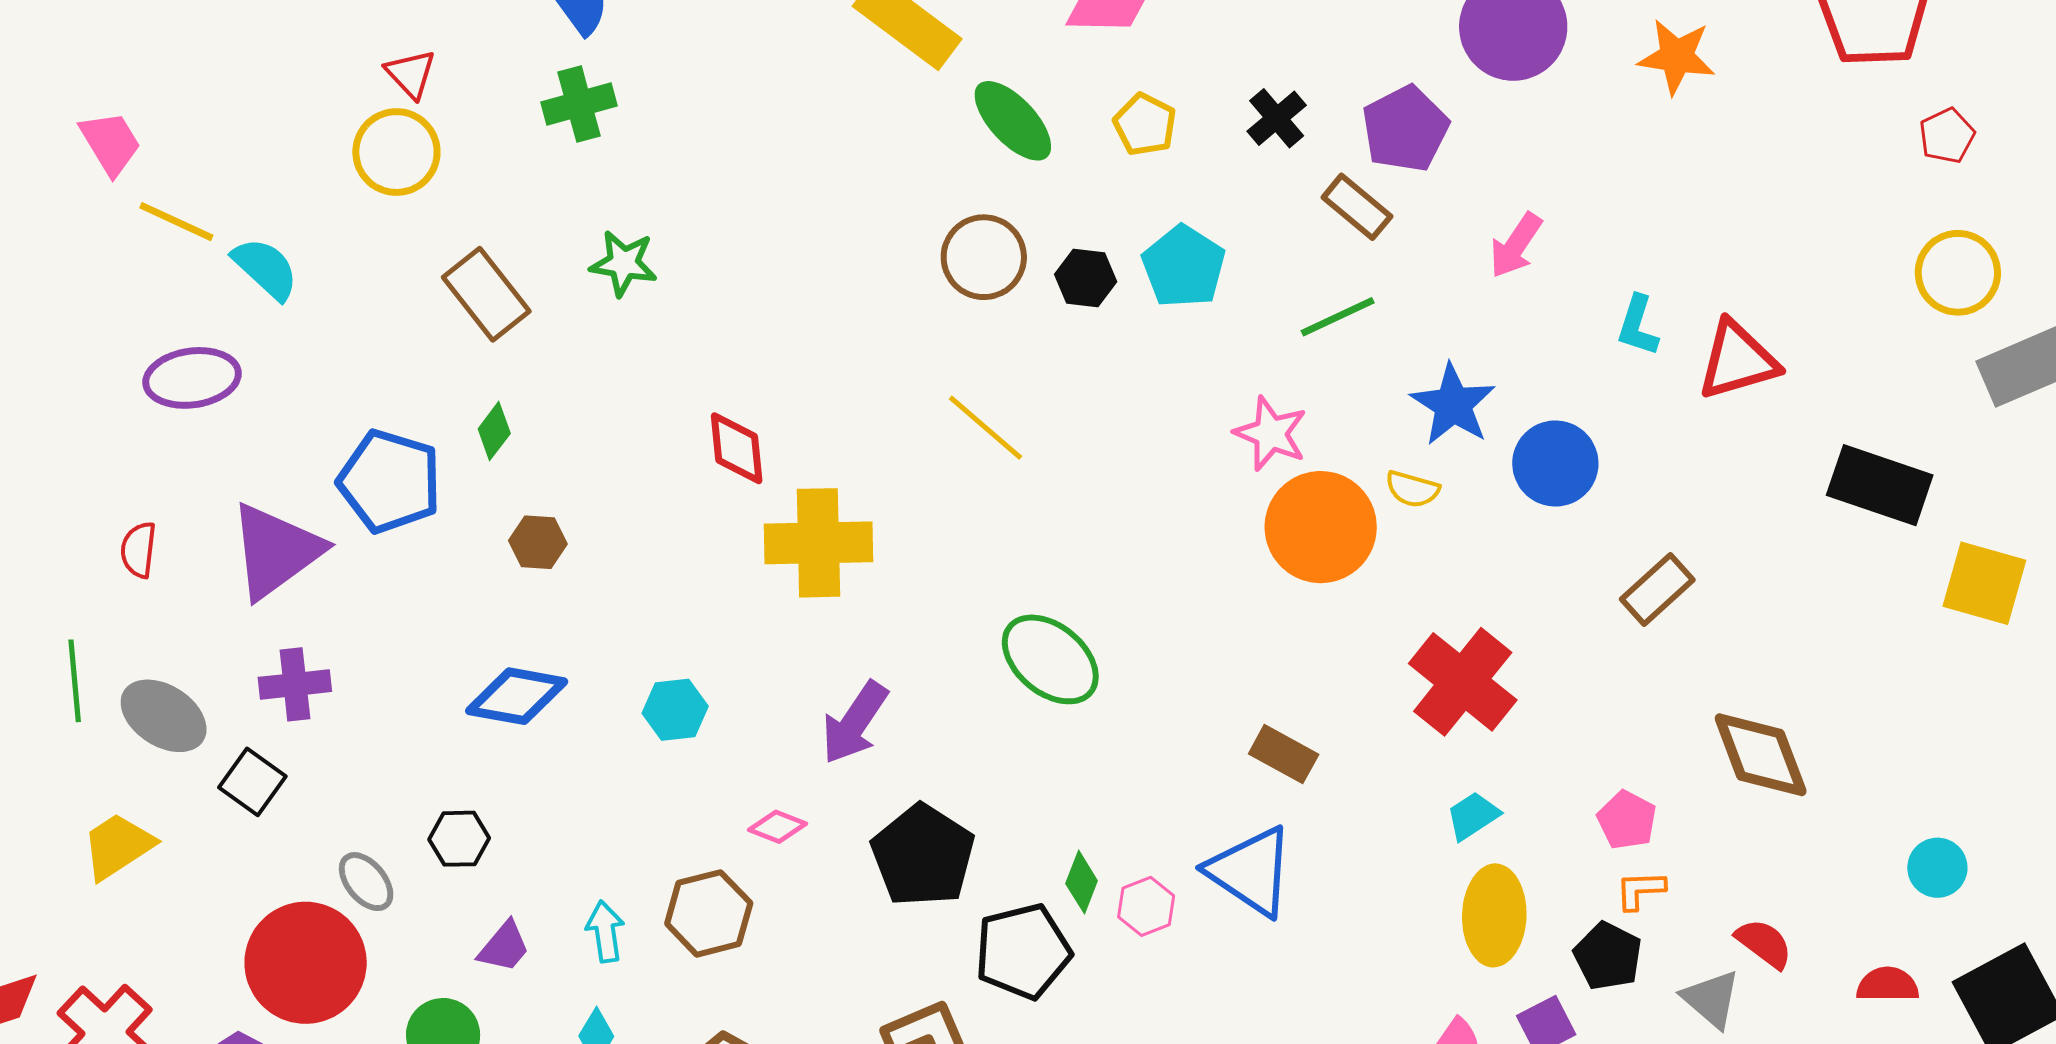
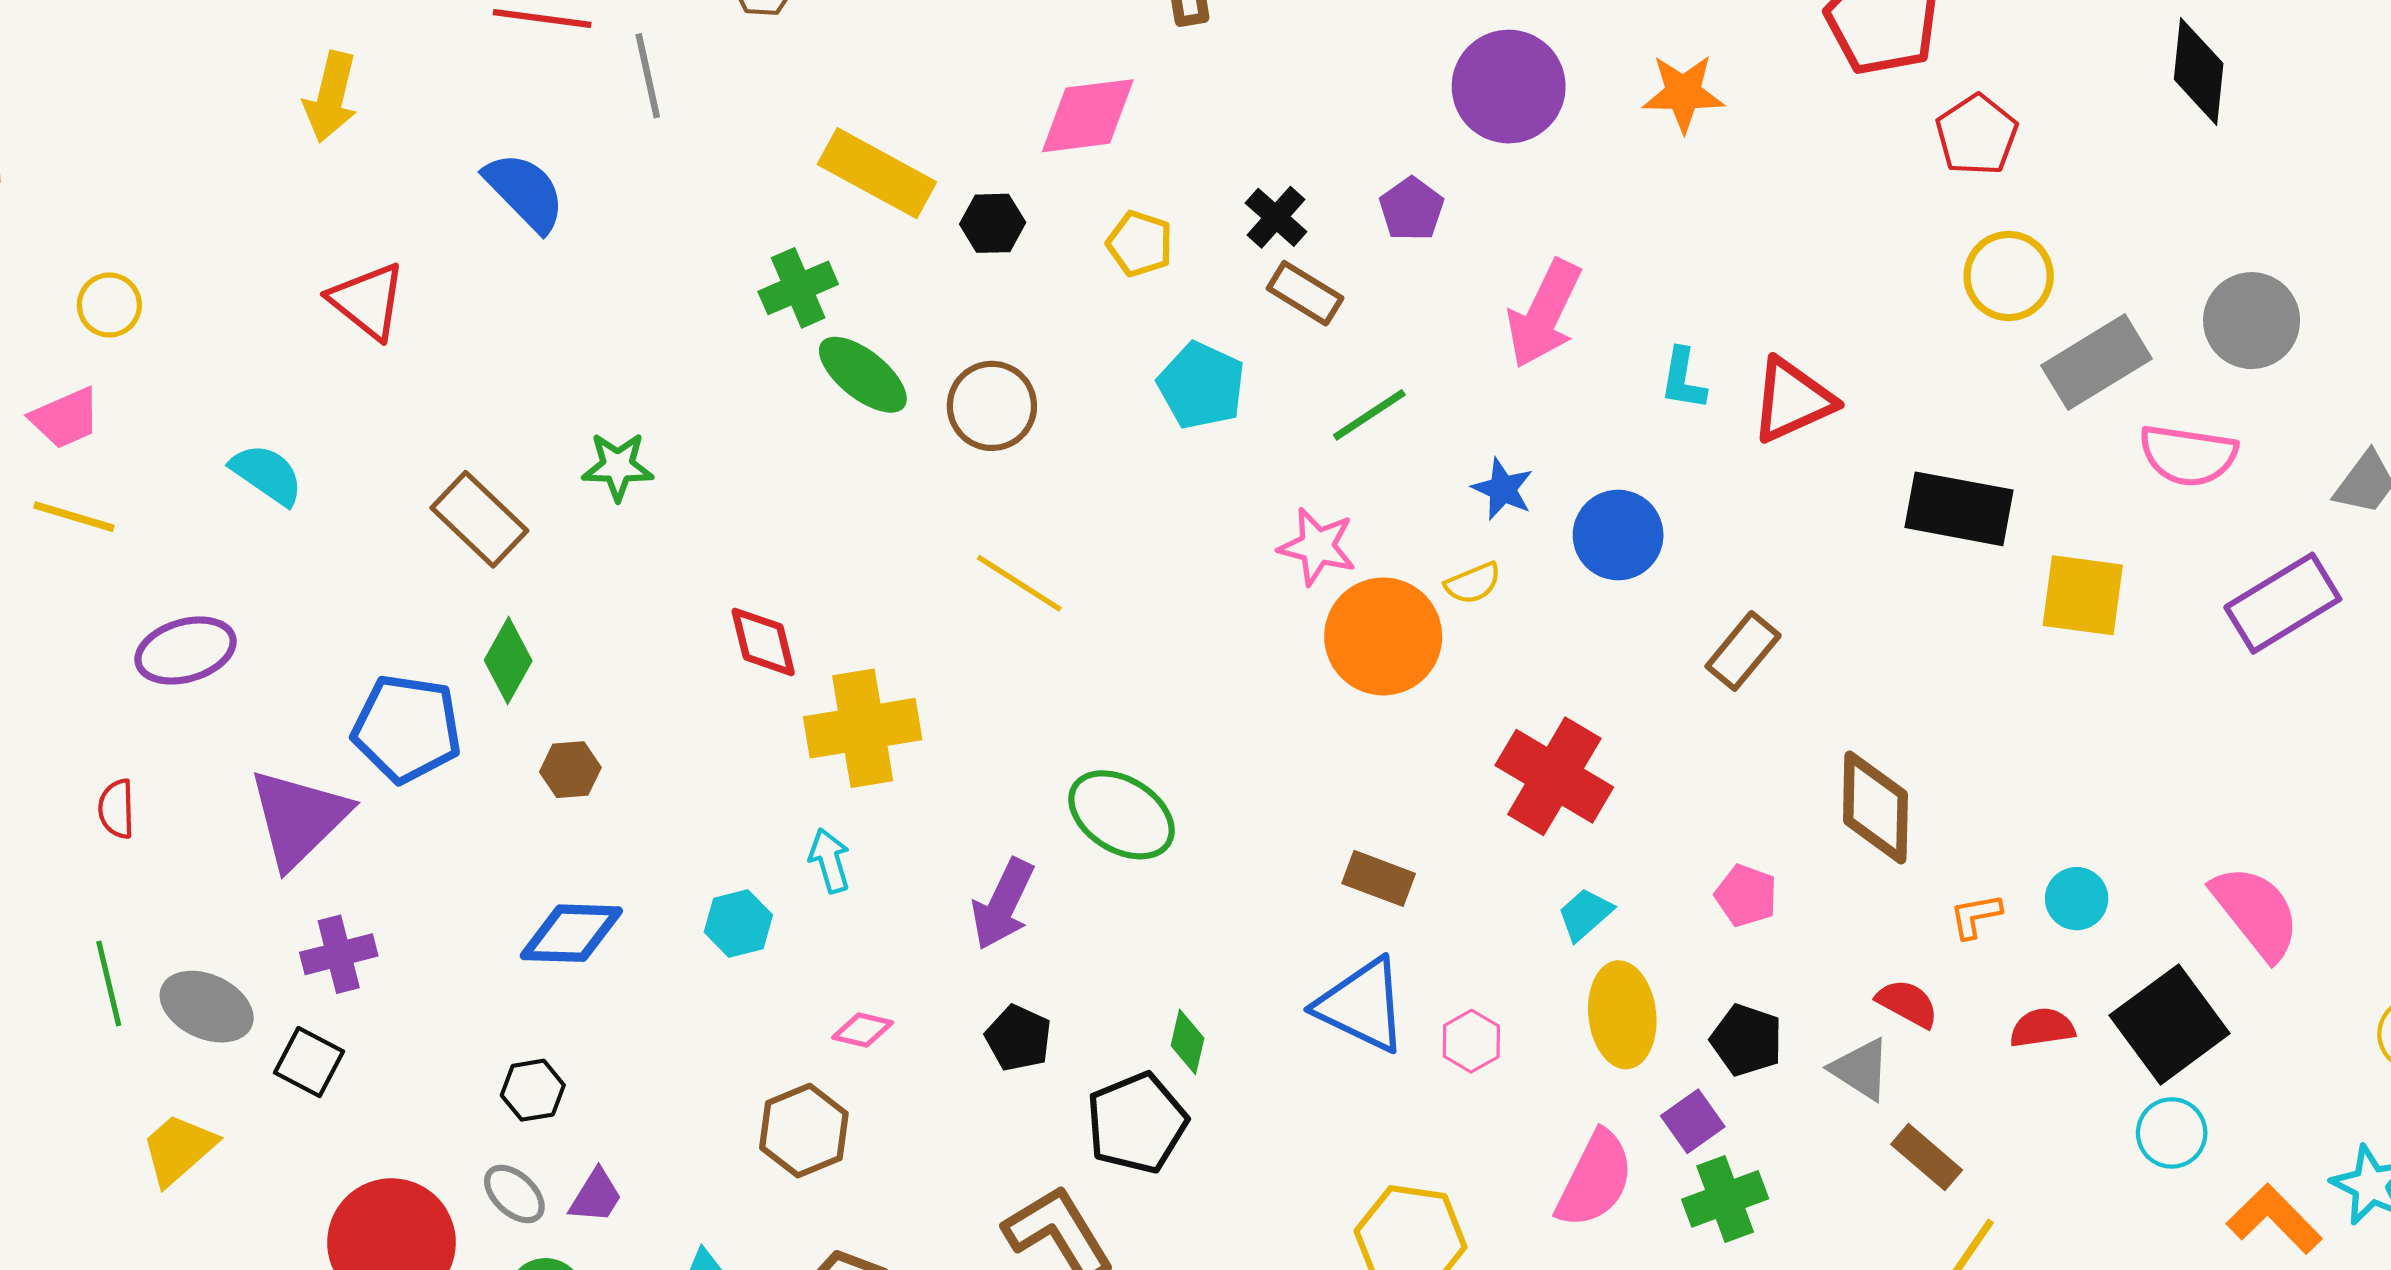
red triangle: (411, 74) -> (368, 301), size x1.5
green cross: (579, 104) -> (798, 288), moved
green ellipse: (1013, 121) -> (863, 375), moved
purple pentagon: (1405, 129) -> (1411, 209), size x0.7
red pentagon: (1947, 136) -> (1977, 135), size x1.4
pink trapezoid: (110, 143) -> (65, 418), turned 106
yellow circle: (396, 152) -> (109, 305), moved, size x0.7
brown rectangle: (1357, 207) -> (1305, 293), moved
yellow line: (176, 222) -> (74, 517), moved
pink arrow: (1516, 245) -> (1544, 314), size x1.5
cyan semicircle: (265, 269) -> (267, 474), moved
black hexagon: (1086, 278) -> (993, 223), moved
blue star: (1453, 405) -> (1503, 489), size x0.7
green diamond: (494, 431) -> (508, 661), size x1.4
yellow semicircle: (1412, 489) -> (1473, 583), turned -30
red semicircle: (139, 550) -> (116, 809), moved
purple arrow: (855, 723) -> (1003, 904), moved
brown diamond: (1761, 755) -> (1875, 807), turned 30
black pentagon: (923, 855) -> (1018, 1038), size x0.6
gray ellipse: (366, 882) -> (514, 1194), moved
orange L-shape: (1640, 890) -> (1976, 916), moved
pink hexagon: (1146, 906) -> (1471, 1041), moved
cyan arrow: (605, 932) -> (830, 861), moved

